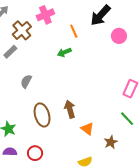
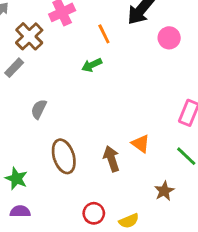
brown arrow: (70, 109) -> (111, 159), moved
orange triangle: (87, 129) -> (141, 144), moved
red circle: (35, 153) -> (94, 213), moved

